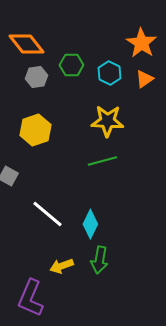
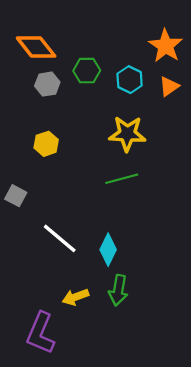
yellow hexagon: (35, 130) -> (46, 144), size x0.7

